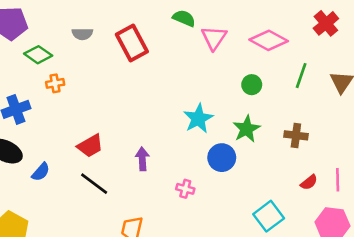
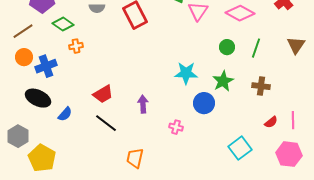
green line: (301, 76) -> (256, 48), moved
cyan star: (198, 119) -> (186, 73), turned 30

